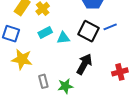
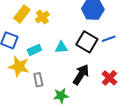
cyan rectangle: (45, 33) -> (34, 50), moved
red cross: (120, 72) -> (109, 78), moved, turned -35
gray rectangle: (43, 81) -> (38, 80), moved

